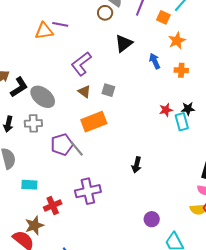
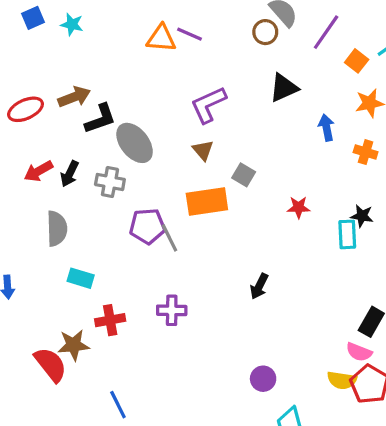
gray square: (108, 90) -> (244, 175), moved
red star: (166, 110) -> (299, 207), moved
purple cross: (88, 191) -> (172, 310), size x0.7

